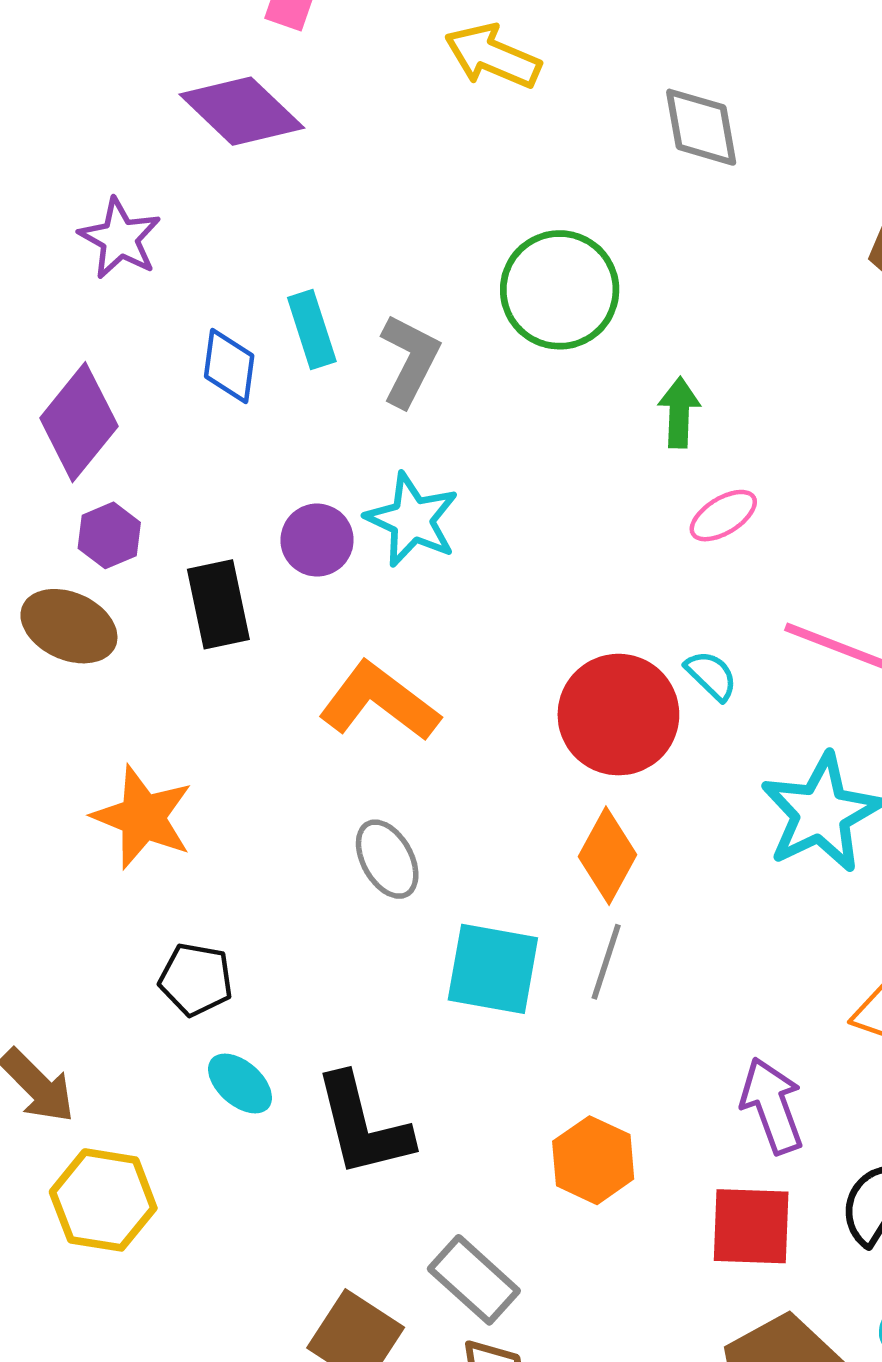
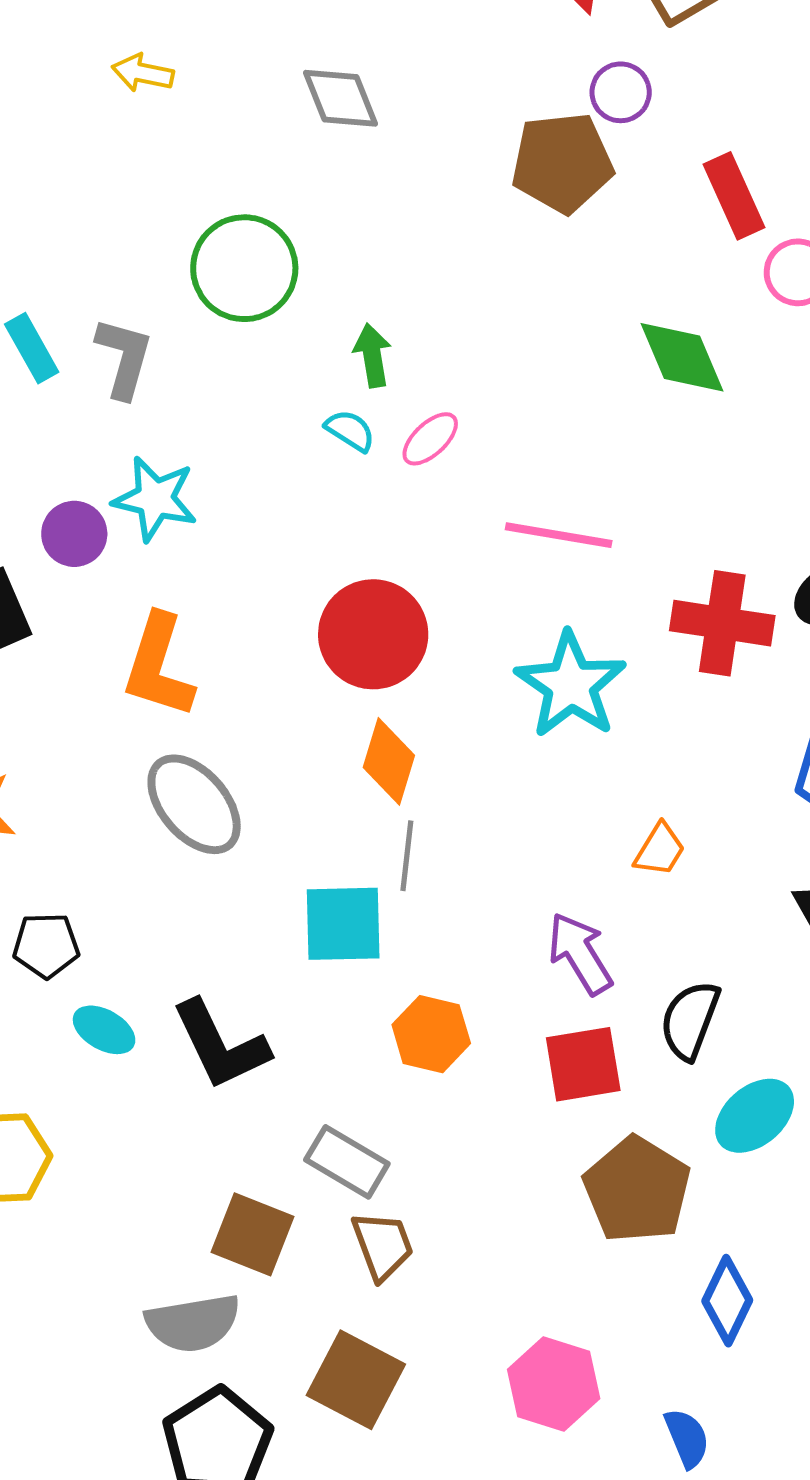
yellow arrow: (493, 56) -> (143, 73), size x0.7
cyan semicircle: (711, 675) -> (350, 430), moved
orange L-shape: (379, 702) -> (158, 666), turned -98
gray ellipse: (387, 859) -> (194, 804), size x1.5
cyan square: (493, 969) -> (343, 924), moved

